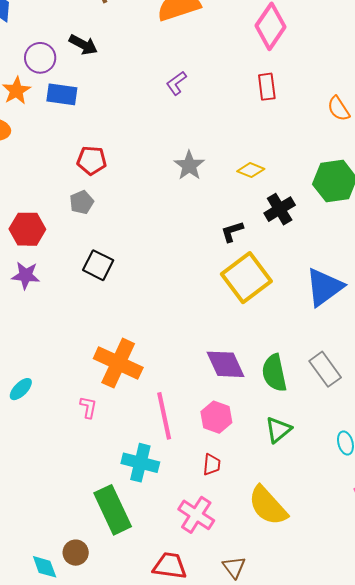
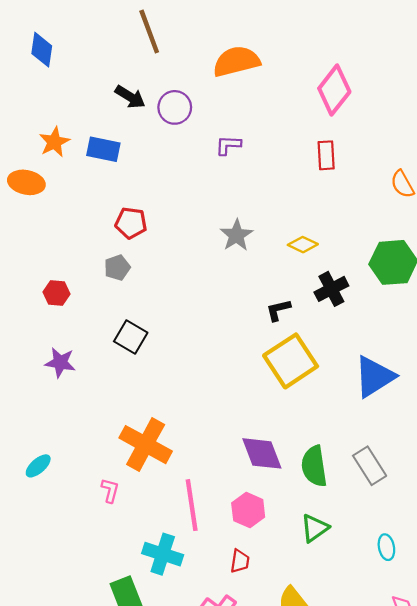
purple circle: (40, 58) -> (175, 107), moved
purple L-shape: (176, 83) -> (228, 145), turned 35
red hexagon: (27, 229) -> (56, 293), size x0.7
purple star: (26, 275) -> (60, 363), moved

